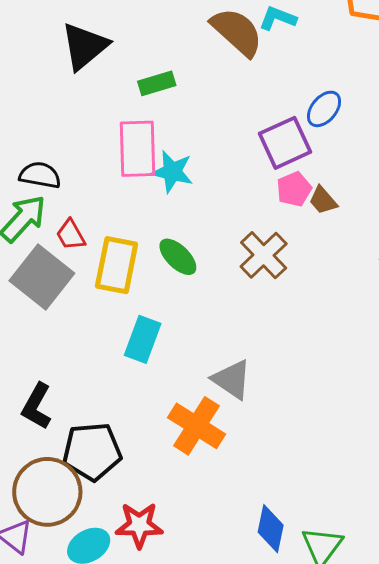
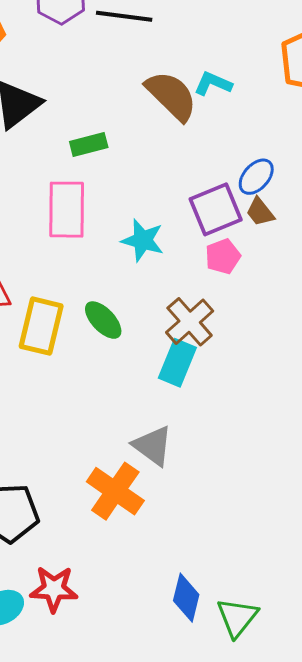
cyan star: (172, 172) -> (143, 240), moved
brown trapezoid: (323, 200) -> (260, 212), moved
cyan rectangle: (143, 339) -> (177, 363), moved

